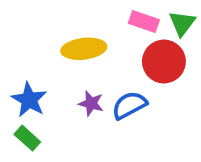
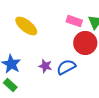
yellow ellipse: (84, 49) -> (26, 26), moved, turned 45

